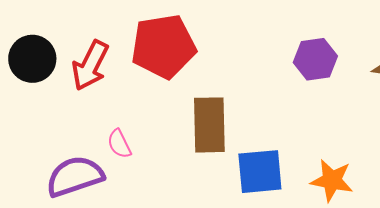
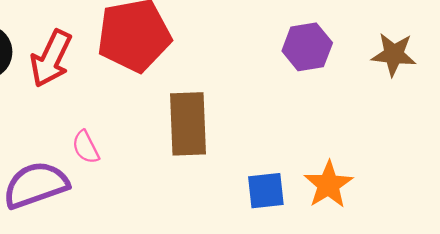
blue square: (260, 172) -> (266, 191), moved, size x0.7
orange star: (332, 180) -> (328, 185), turned 30

